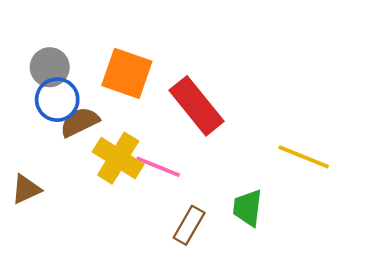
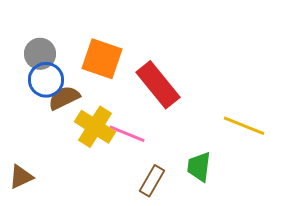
brown triangle: (26, 189) -> (21, 177), moved

